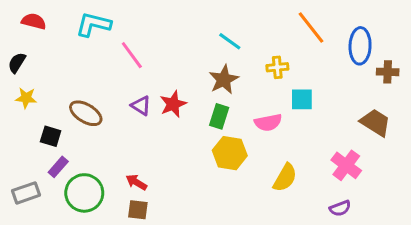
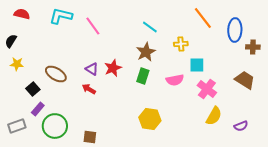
pink line: (132, 55) -> (93, 26), moved
black square: (51, 136) -> (33, 89), turned 32
yellow hexagon: (230, 153) -> (150, 119), moved
pink cross: (346, 165) -> (207, 89), moved
yellow semicircle: (285, 178) -> (214, 116), moved
red arrow: (136, 182) -> (89, 89), moved
purple semicircle: (340, 208) -> (241, 126), moved

